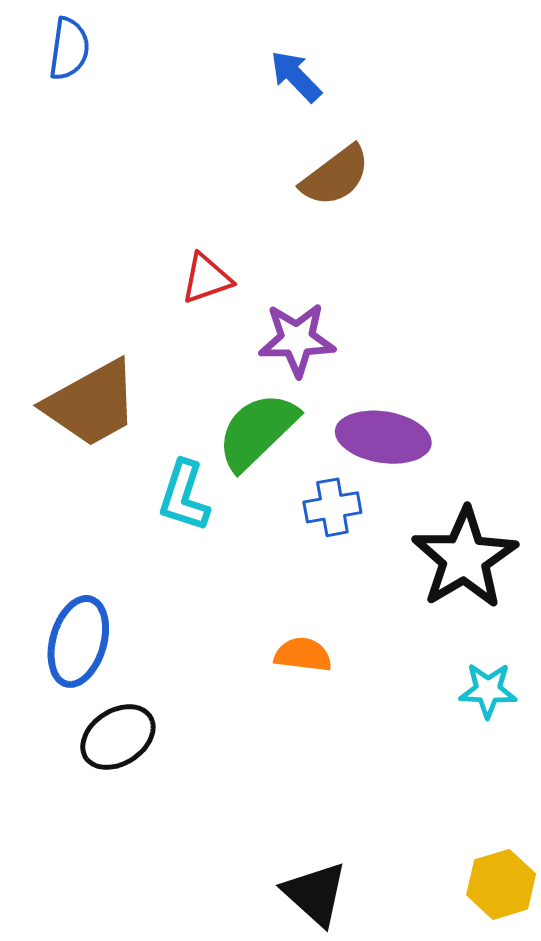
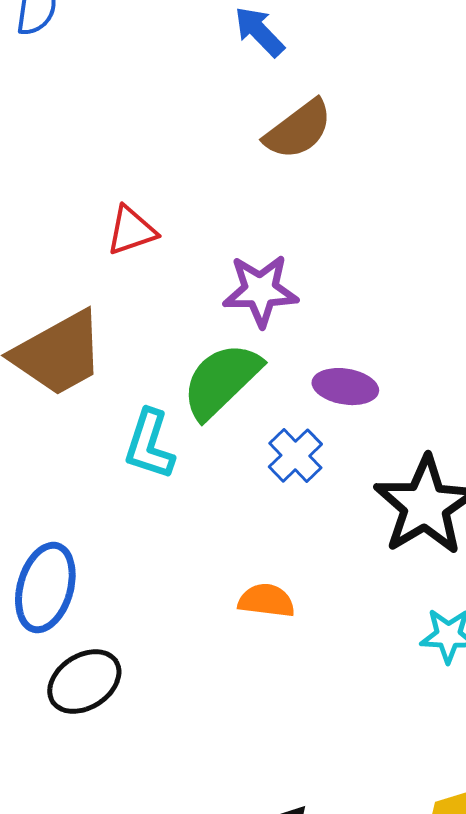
red triangle: (206, 279) -> (131, 231), moved
purple ellipse: (383, 437) -> (345, 387), size x0.7
blue cross: (332, 507) -> (295, 456), turned -34

